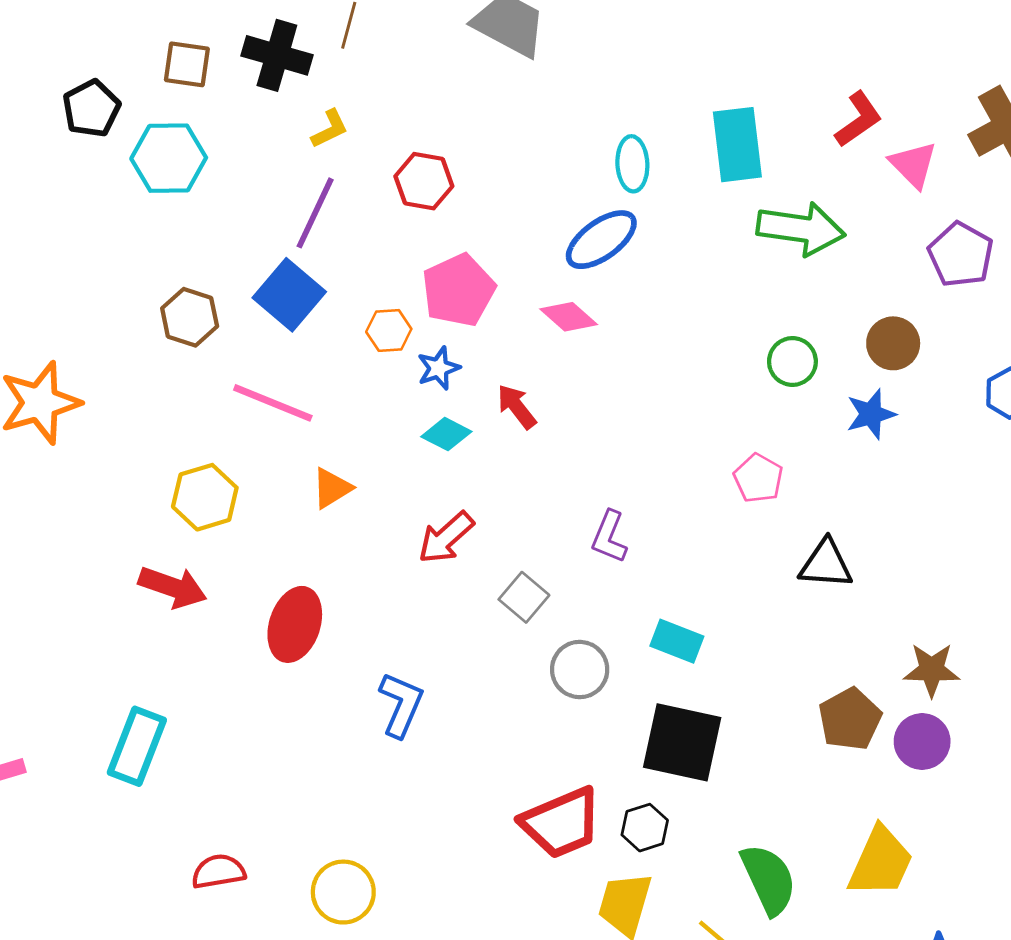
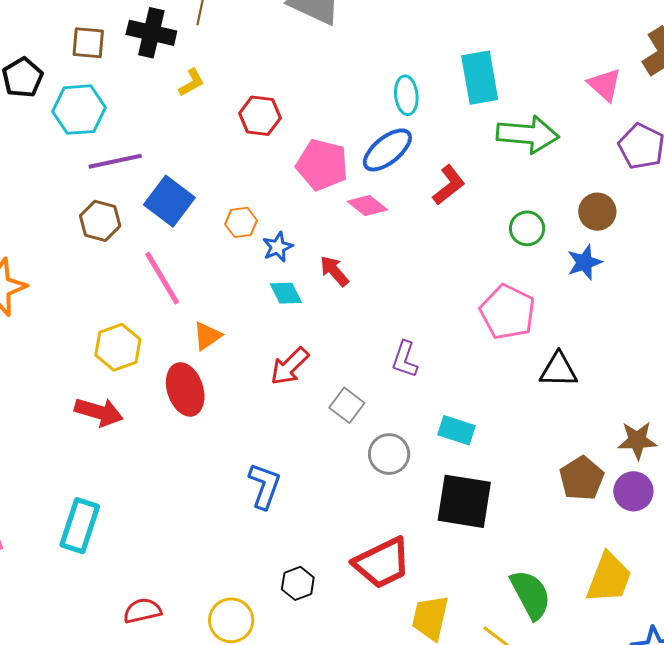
red L-shape: (858, 119) -> (449, 185), moved
purple line: (315, 213) -> (115, 161), moved, turned 56
pink pentagon: (458, 290) -> (322, 165), moved, turned -30
pink line: (273, 403) -> (162, 278), turned 40
cyan diamond: (446, 434) -> (286, 293), turned 40
pink pentagon: (758, 478) -> (508, 312), size x1.6
red ellipse: (295, 624) -> (185, 389), moved, turned -33
black hexagon: (645, 828) -> (298, 583), moved

